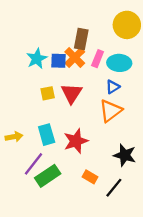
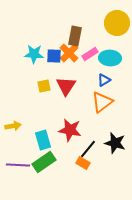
cyan star: (37, 59) -> (34, 54), turned 30
pink rectangle: (98, 59) -> (90, 54), turned 35
cyan rectangle: (47, 135) -> (43, 140), moved
red star: (76, 141) -> (70, 130), turned 30
purple line: (34, 164) -> (18, 165), moved, turned 55
black line: (114, 188) -> (88, 149), moved

